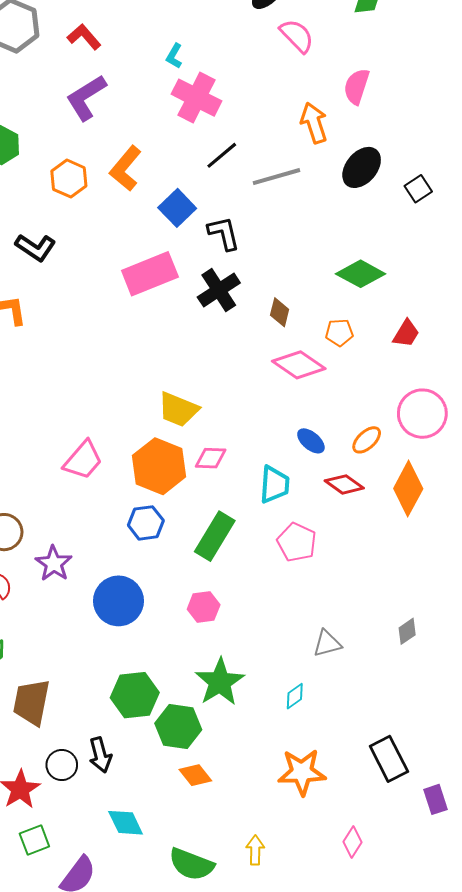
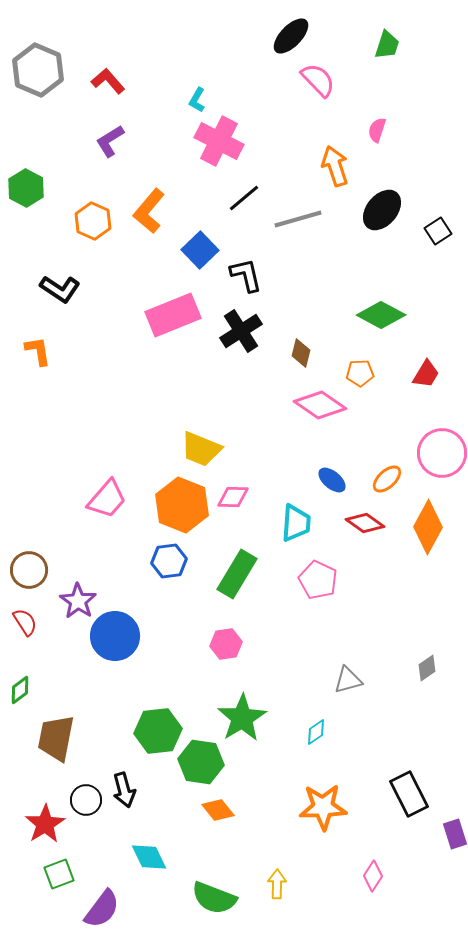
pink semicircle: (357, 86) -> (377, 130), size x0.7
purple L-shape: (86, 98) -> (110, 141), size x0.7
blue circle: (118, 601) -> (115, 636), moved

